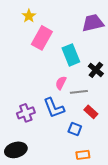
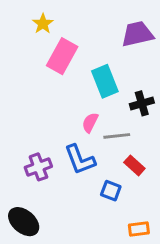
black cross: (96, 70) -> (142, 103), turned 35
black ellipse: (16, 150) -> (24, 222), turned 55
orange rectangle: (83, 155) -> (139, 229), moved

